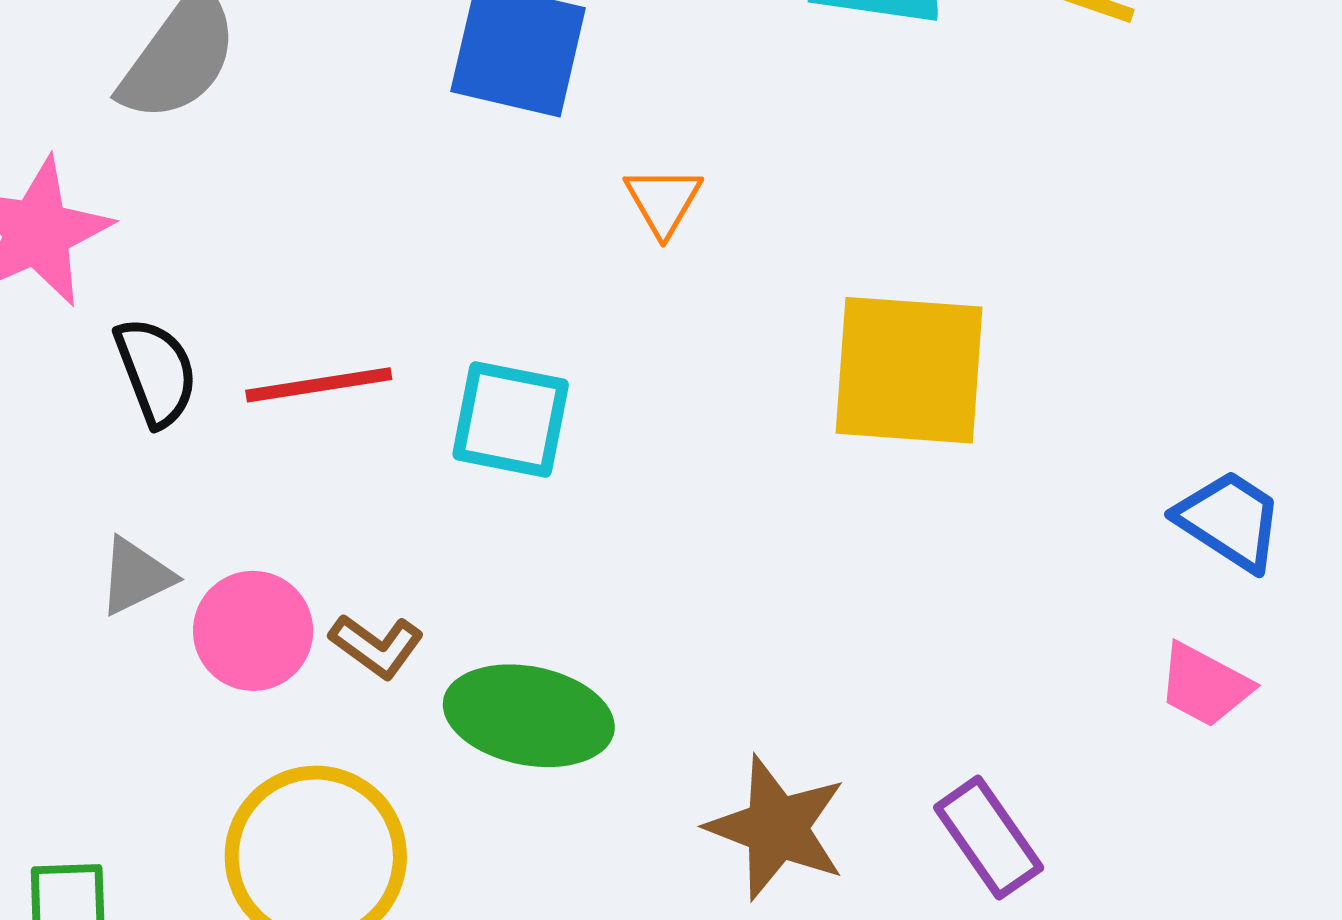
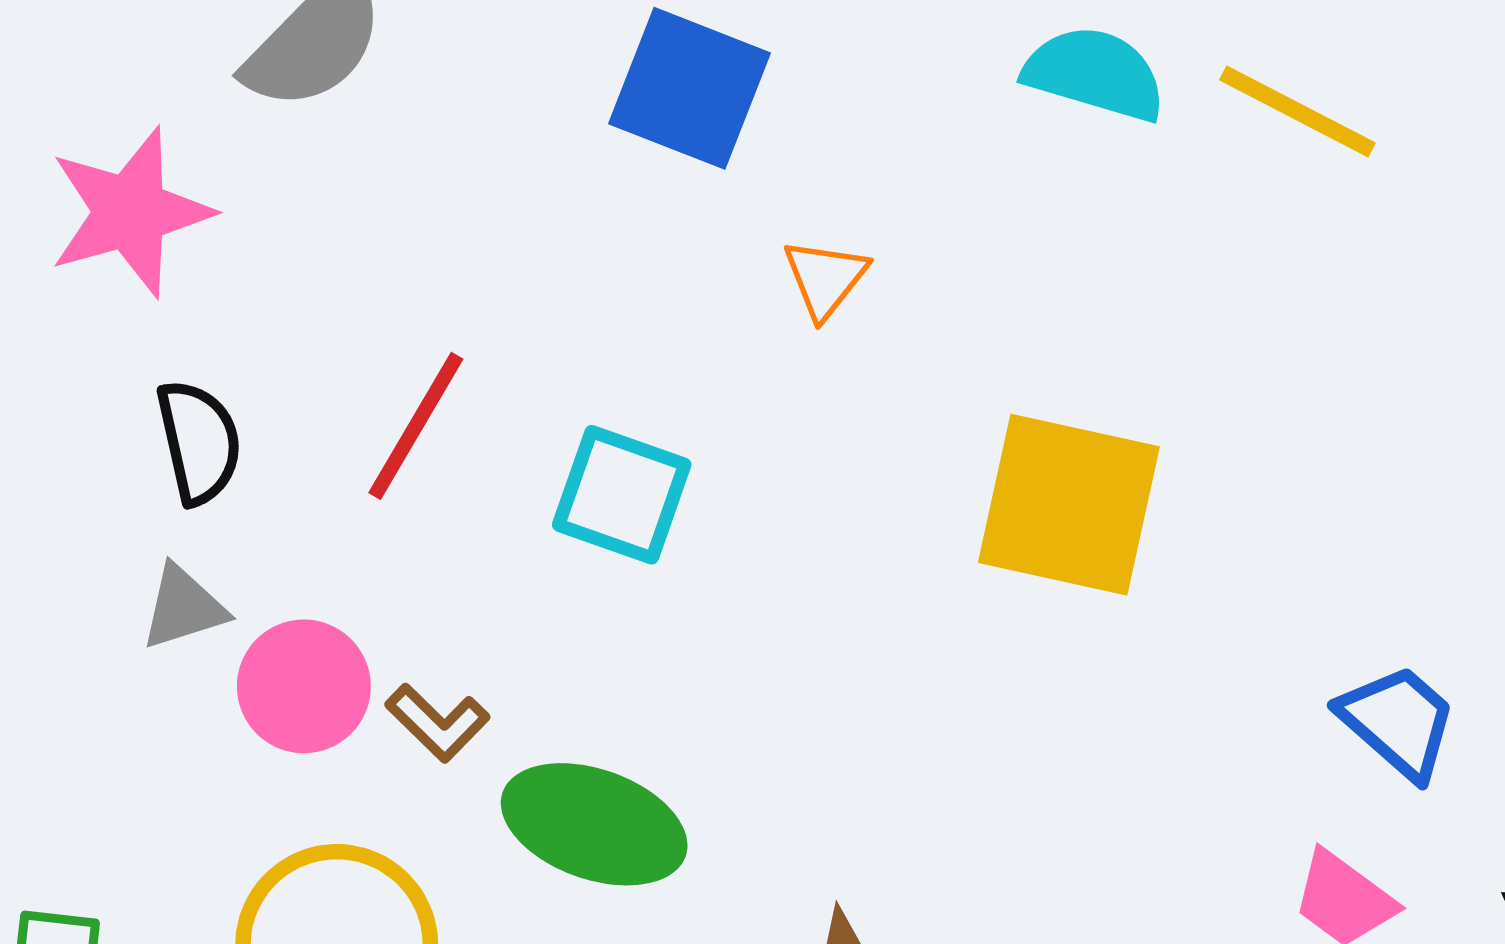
black semicircle: (156, 372) -> (199, 442), moved
red line: (319, 385) -> (416, 426), turned -59

